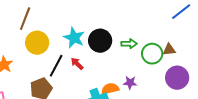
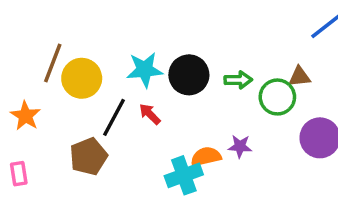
brown line: (25, 19) -> (53, 63), moved
cyan star: (74, 38) -> (145, 70), turned -30
brown triangle: (169, 50) -> (300, 77), moved

